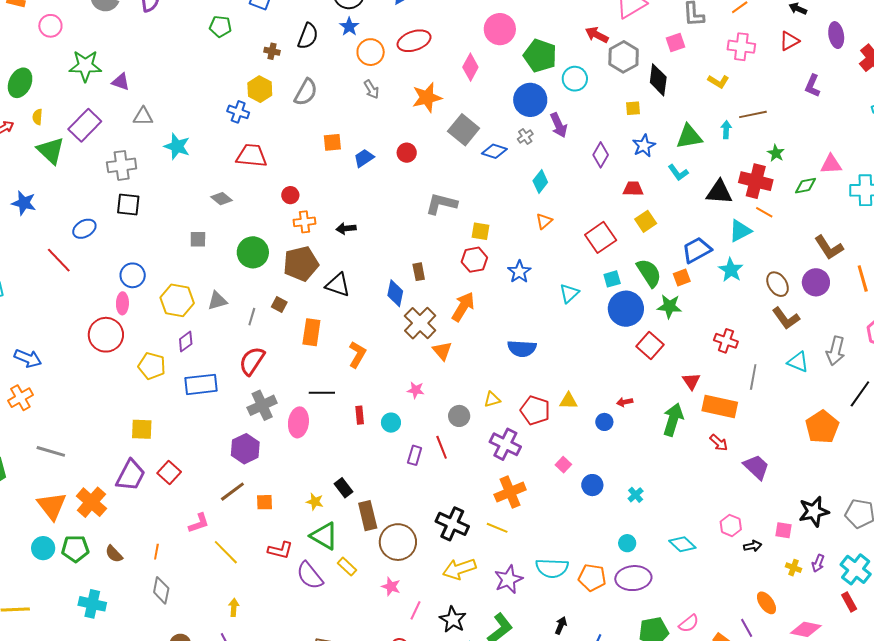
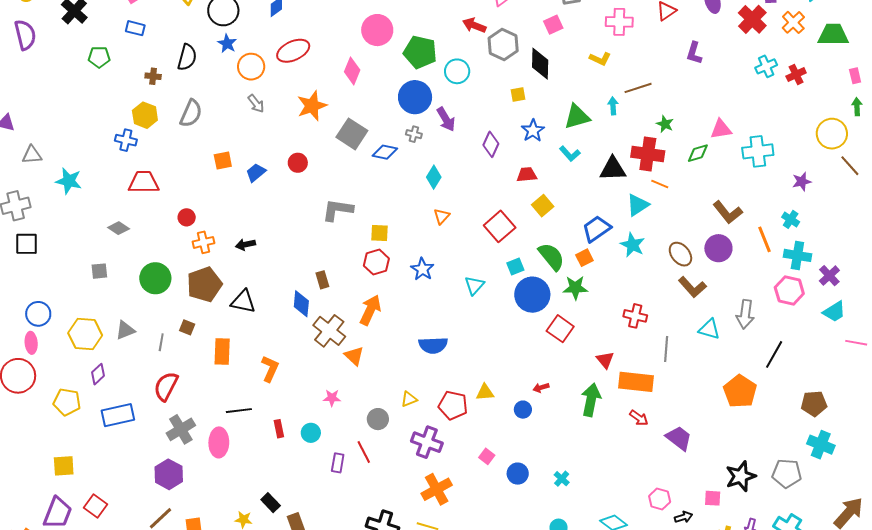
gray cross: (525, 137) -> (414, 134), turned -35

